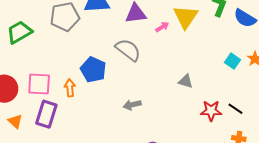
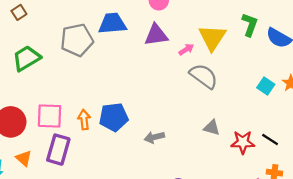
gray semicircle: (128, 50) -> (204, 76), moved
blue pentagon: (93, 70) -> (114, 117), moved, turned -30
gray triangle: (186, 81) -> (212, 128), moved

